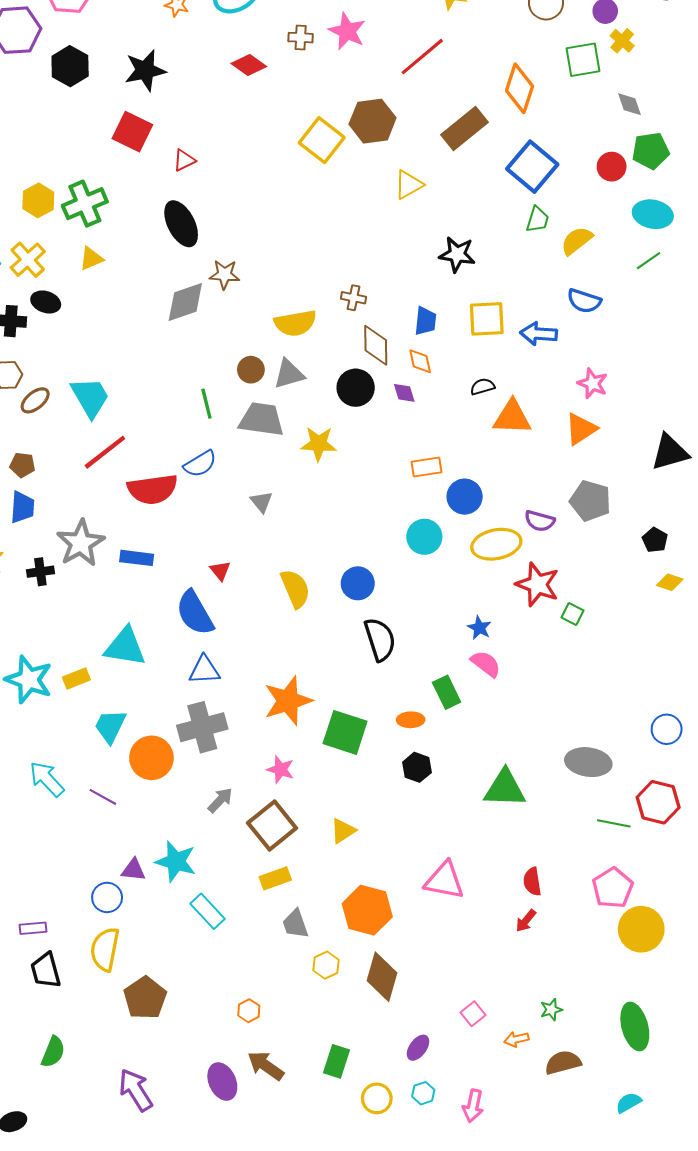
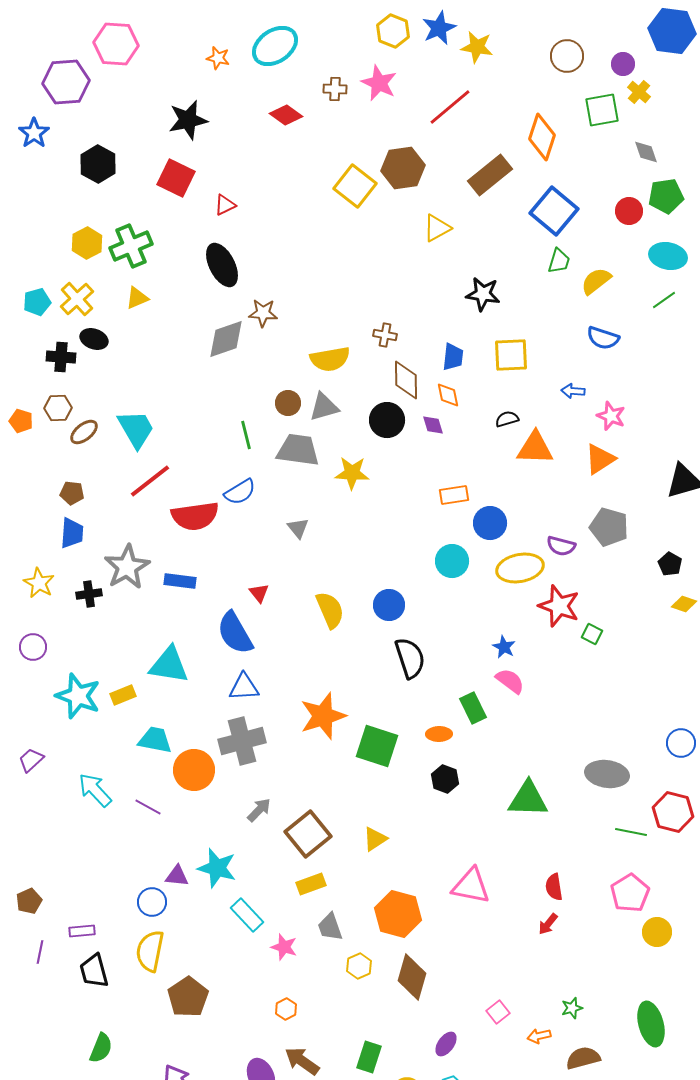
black hexagon: (70, 66) -> (98, 164), moved
blue arrow: (539, 334) -> (573, 391), moved, size x0.7
cyan trapezoid: (110, 726) -> (155, 740), turned 75
pink star: (281, 769) -> (284, 947), moved
yellow circle: (641, 929) -> (657, 932), size x0.7

